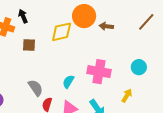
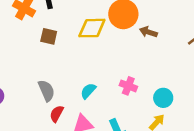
cyan circle: (139, 67) -> (163, 98), moved
pink cross: (99, 72) -> (128, 86), size x0.6

